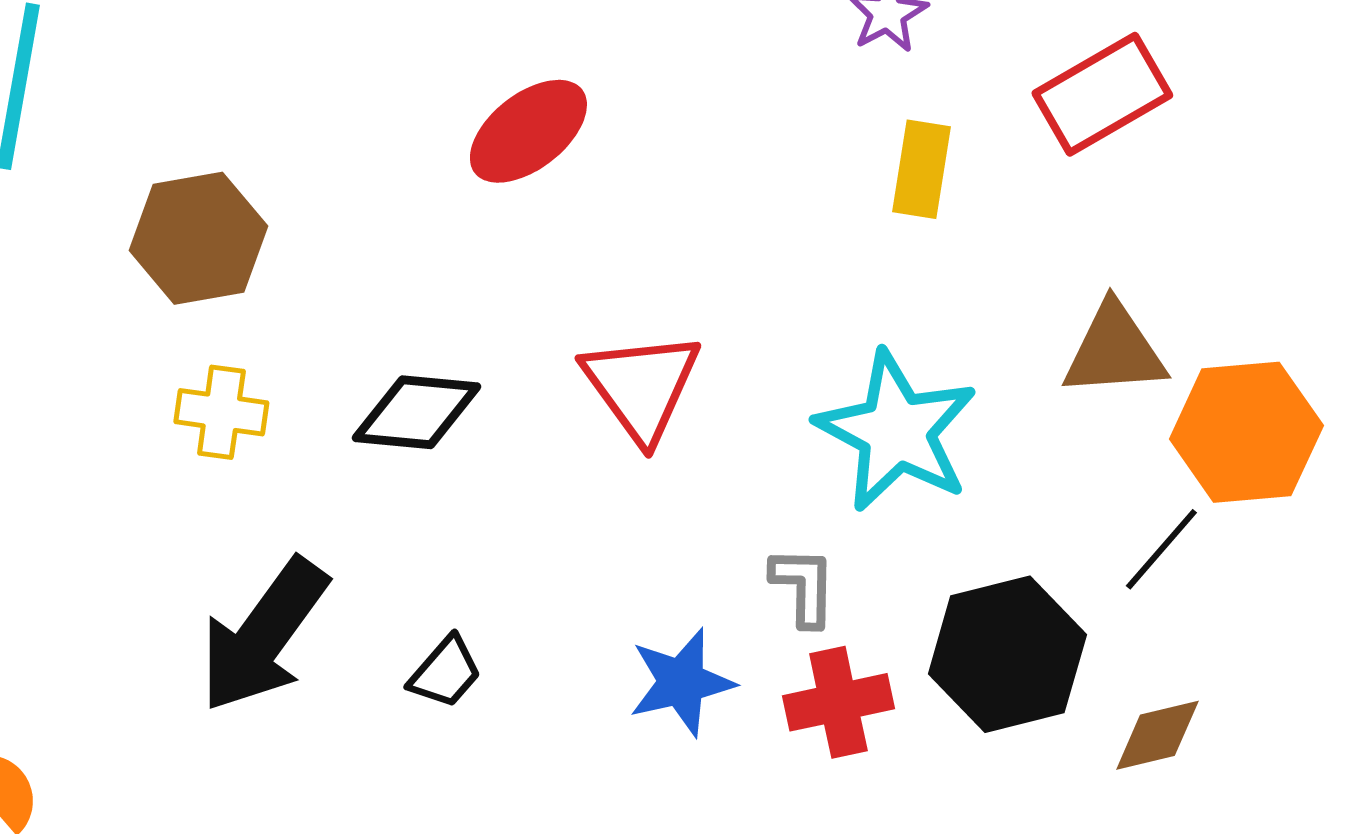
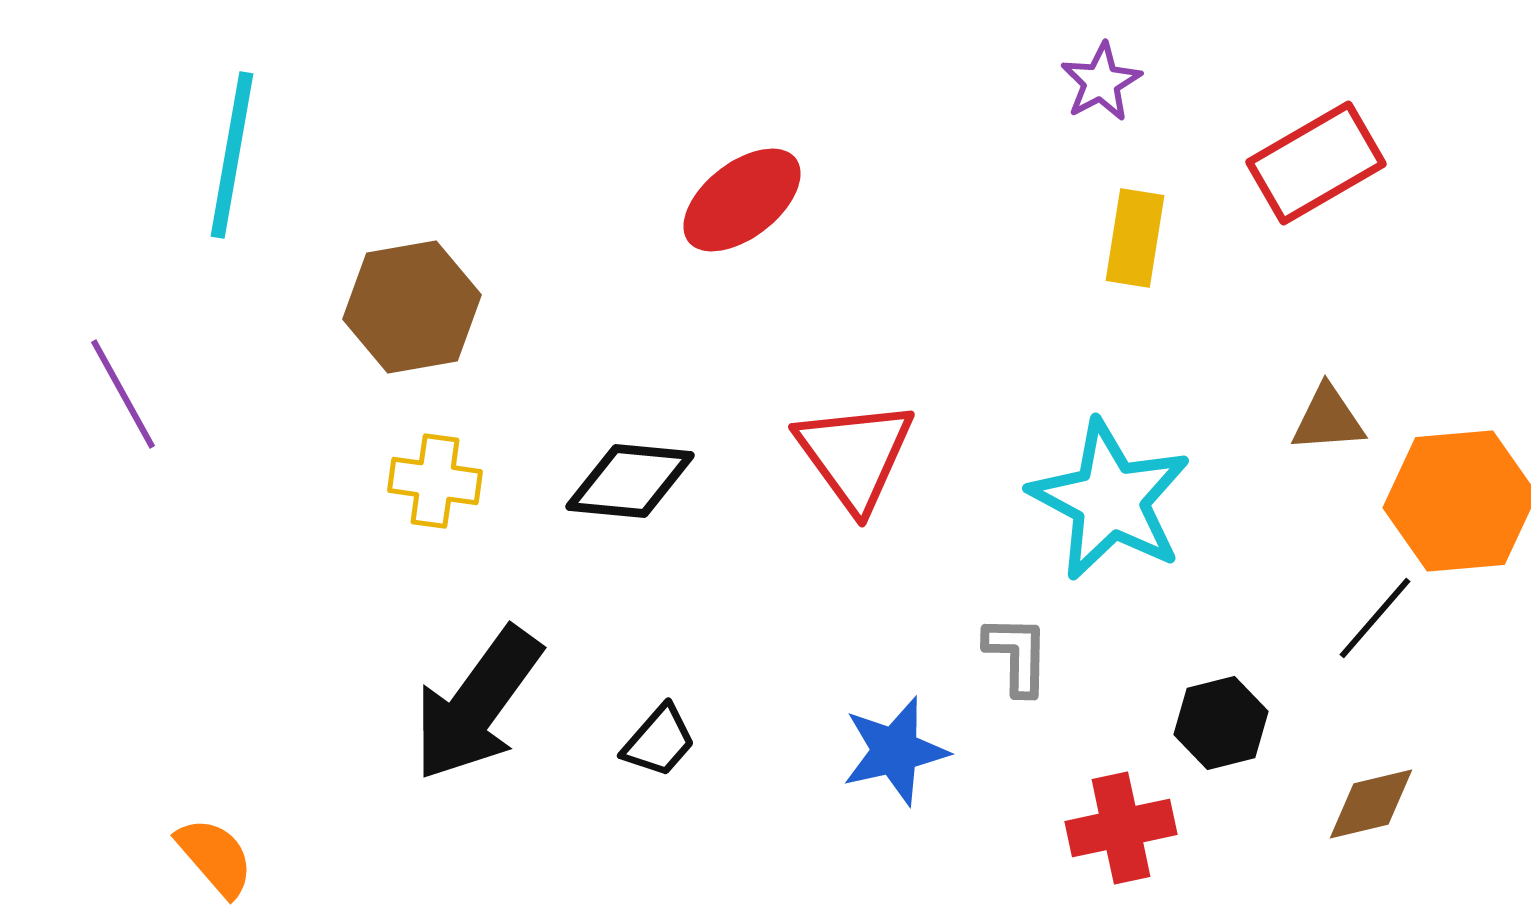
brown triangle: (1114, 350) -> (1328, 419), size x0.7
black hexagon: (1007, 654) -> (1221, 723), size x0.6
red cross: (838, 702) -> (1121, 828), moved

